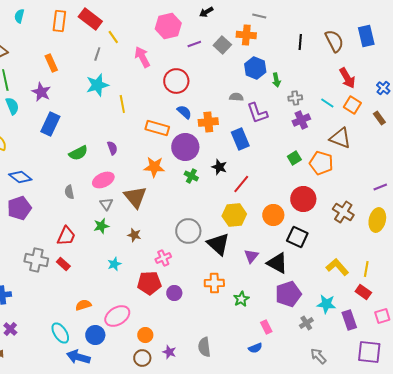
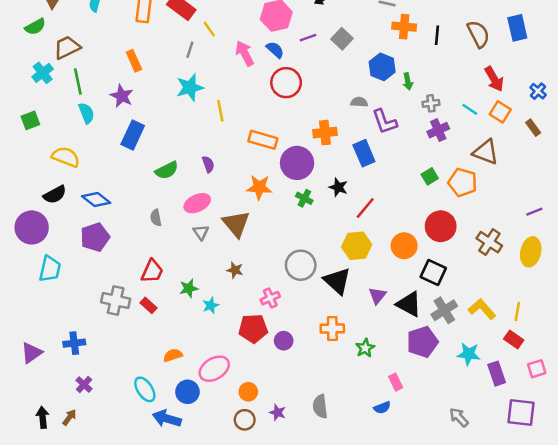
orange cross: (246, 35) -> (404, 27), moved
blue semicircle: (184, 112) -> (275, 50), moved
green star: (101, 226) -> (189, 288), moved
gray cross: (306, 323) -> (444, 310), moved, size x1.5

